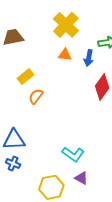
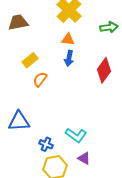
blue arrow: (89, 58) -> (69, 58), moved
blue cross: (13, 164) -> (46, 144), moved

